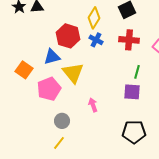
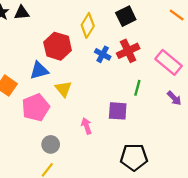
blue cross: (96, 40) -> (103, 54), moved
red cross: (129, 40) -> (128, 51), turned -30
yellow triangle: (73, 73) -> (63, 89), size x0.7
purple square: (132, 92) -> (118, 111), moved

